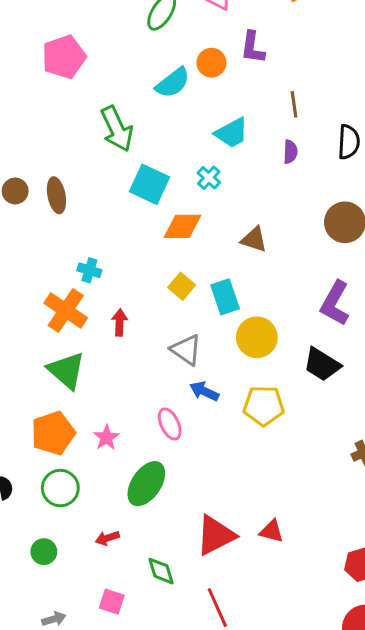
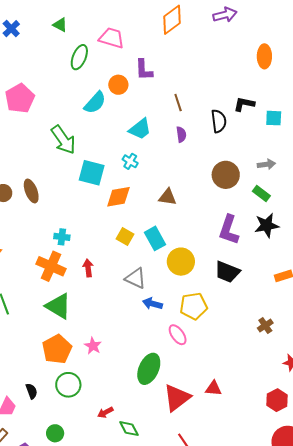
pink ellipse: (170, 424) -> (178, 335), moved
green ellipse: (146, 484) -> (149, 369), moved
green circle: (44, 552) -> (55, 433), moved
green diamond: (161, 571) -> (129, 429), moved

